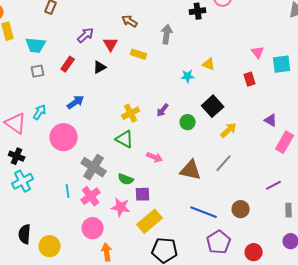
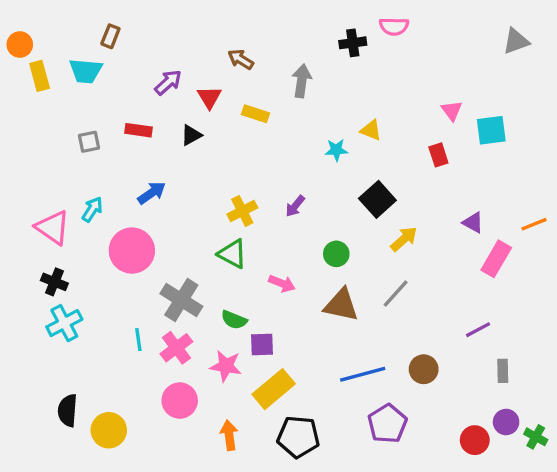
cyan trapezoid: (36, 45) -> (86, 71), moved
red rectangle: (68, 64) -> (138, 130), turned 63
green circle: (188, 122) -> (336, 254), moved
blue line: (204, 212) -> (363, 374), turned -36
orange arrow: (107, 252) -> (229, 435), moved
red circle: (254, 252) -> (475, 440), moved

